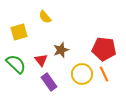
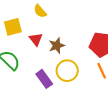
red triangle: (41, 60) -> (36, 39), moved
yellow circle: (82, 74) -> (67, 71), moved

